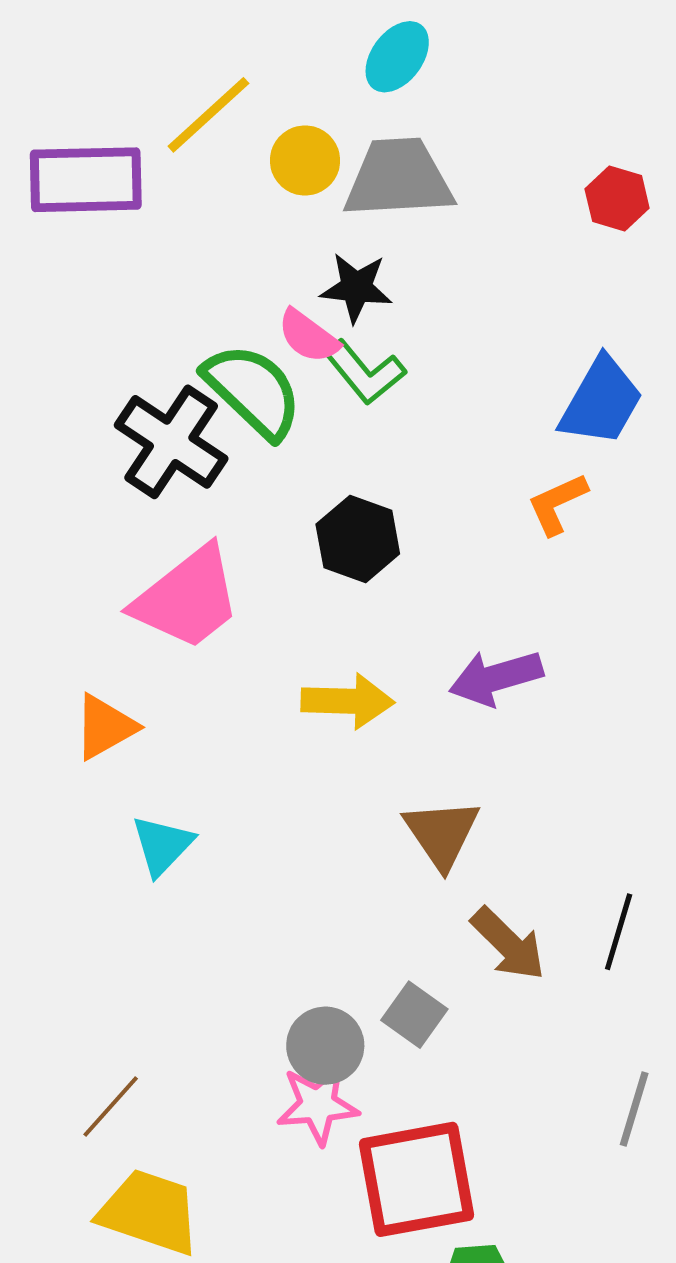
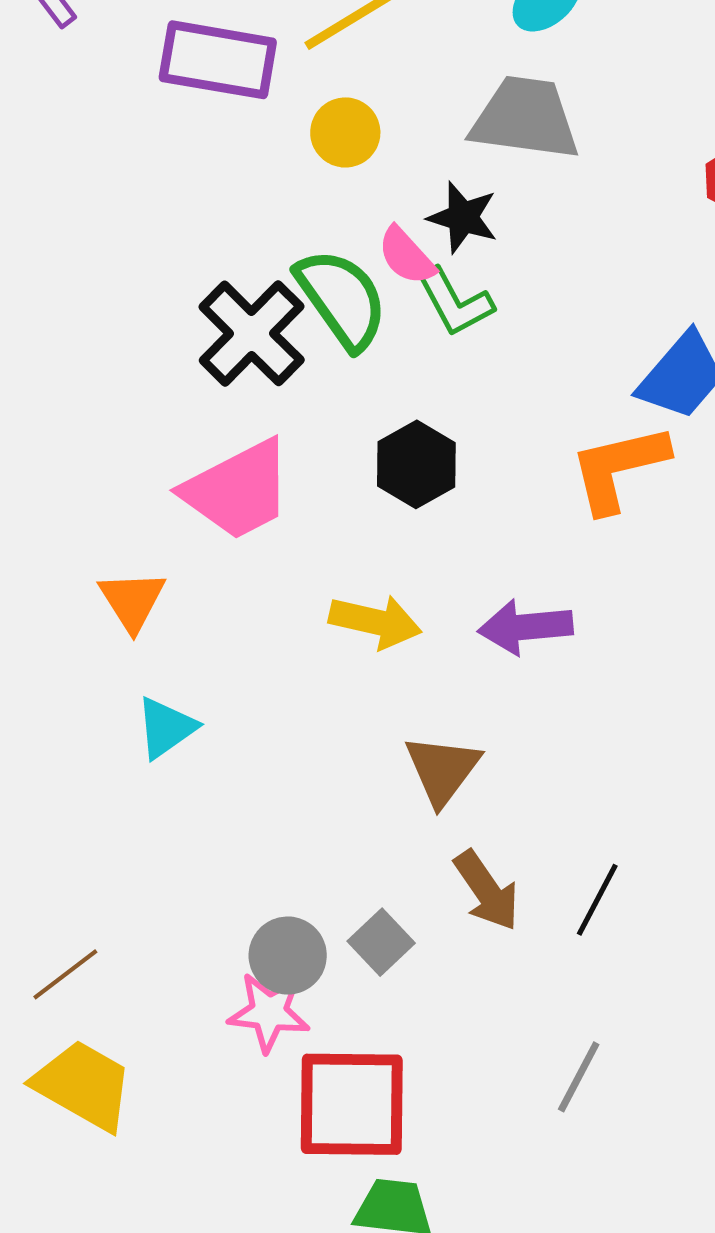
yellow circle: (305, 160) -> (345, 132), moved
orange L-shape: (557, 504) -> (619, 468), size x1.6
orange triangle: (105, 727) -> (132, 601), turned -44

